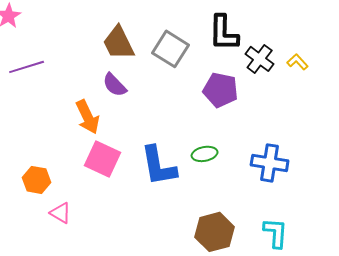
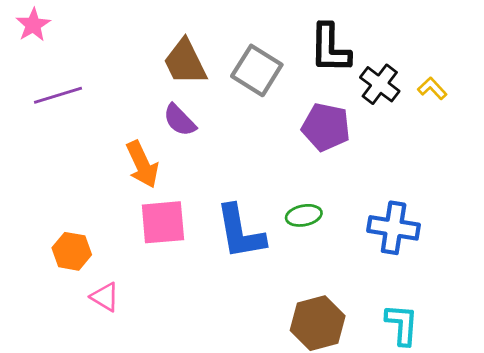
pink square: (103, 159) -> (163, 222), turned -30

